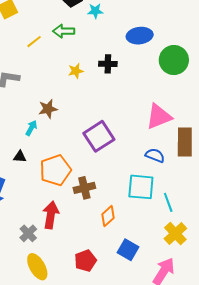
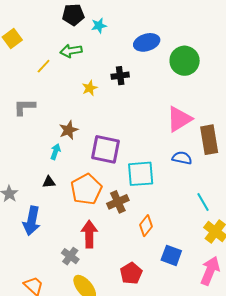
purple square: (99, 136) -> (105, 149), moved, turned -36
cyan square: (141, 187) -> (141, 174), moved

